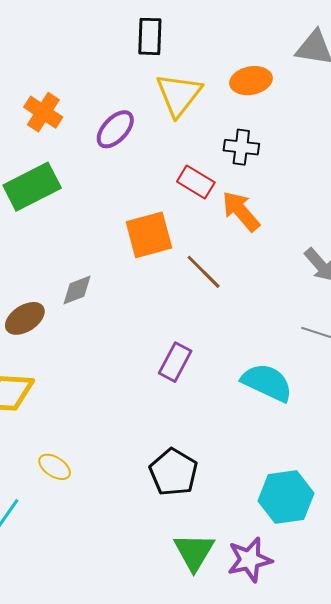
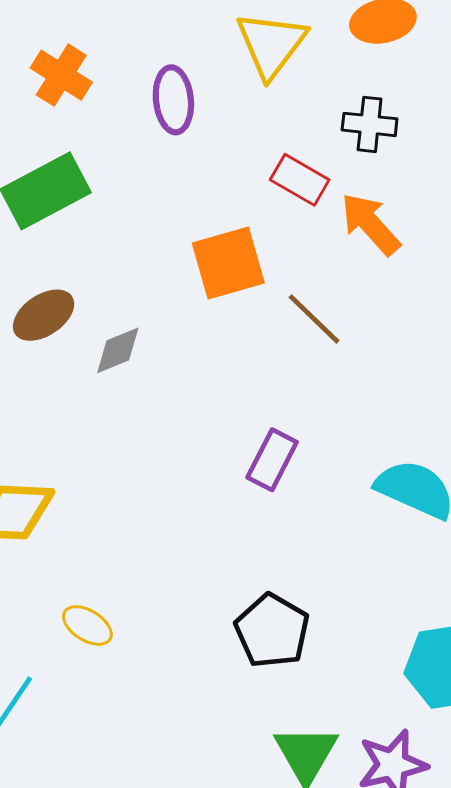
purple ellipse: (115, 129) -> (173, 100), turned -48
brown ellipse: (25, 318) -> (44, 315), moved

